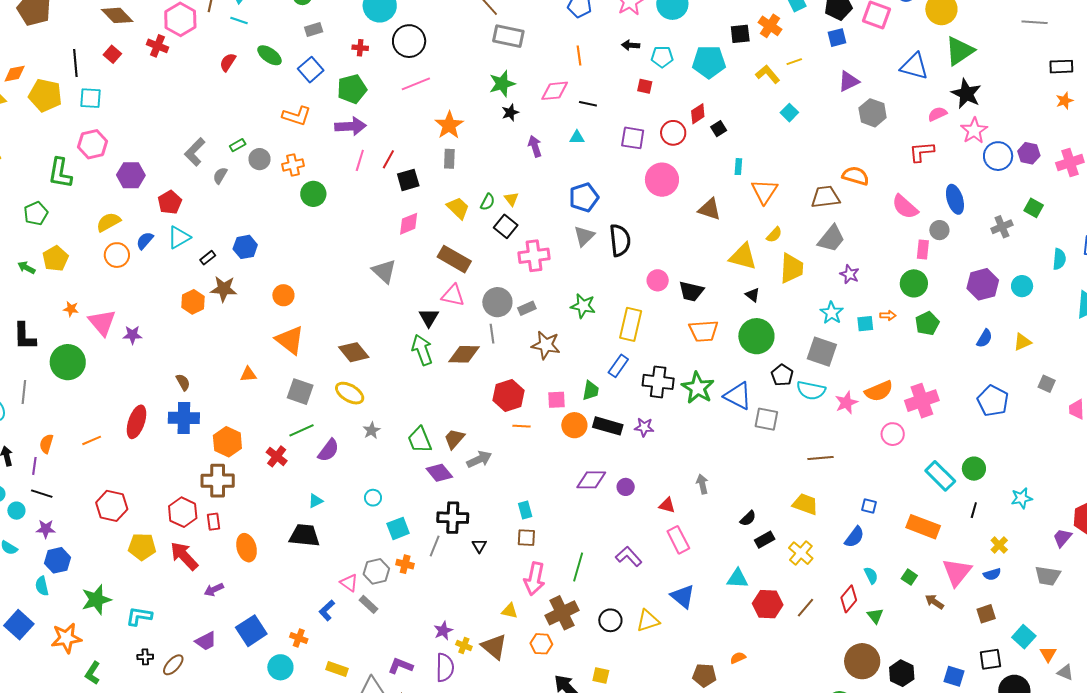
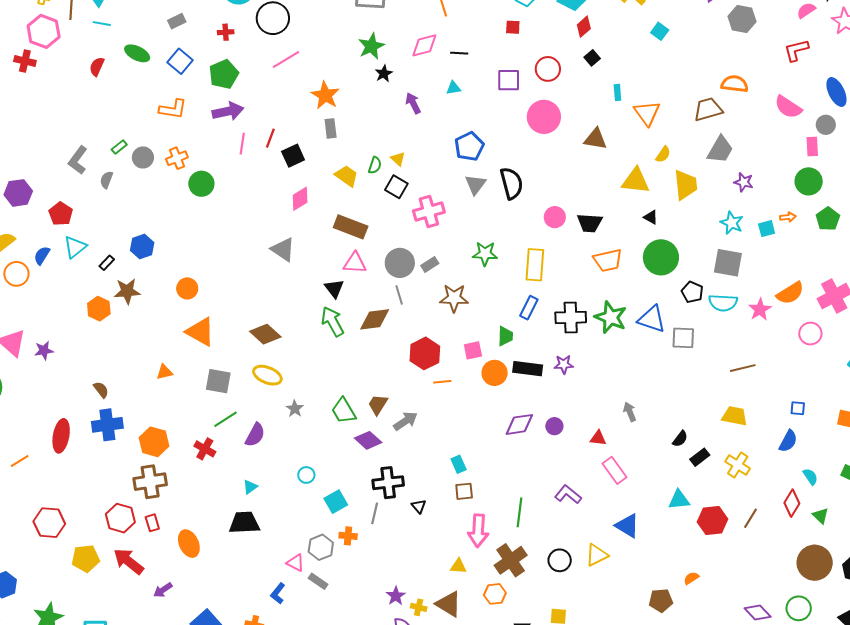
red diamond: (698, 114) -> (584, 27), moved

